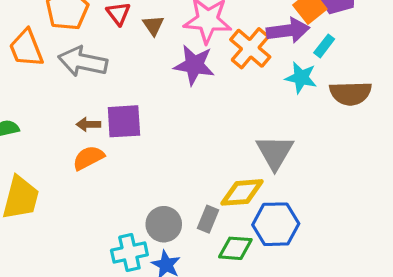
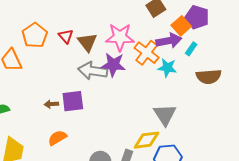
brown triangle: (153, 25) -> (87, 42), size x1.5
gray arrow: (83, 62) -> (93, 71), moved
cyan star: (301, 78) -> (167, 68), moved
orange semicircle: (88, 158) -> (57, 138), moved

